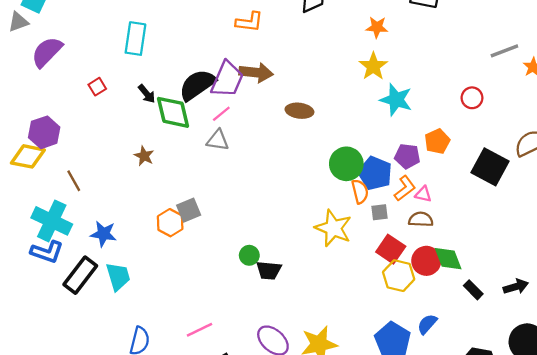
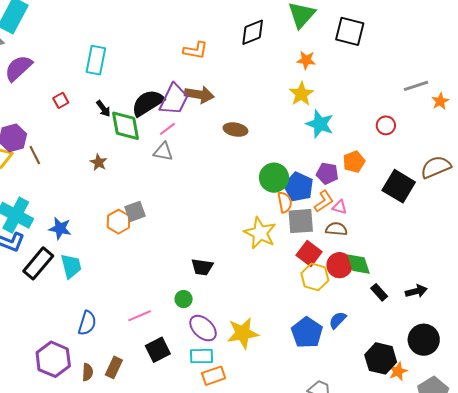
brown line: (74, 181) -> (35, 155), moved
gray square: (379, 212) -> (301, 221), size x1.8
green circle: (249, 255) -> (184, 299), moved

